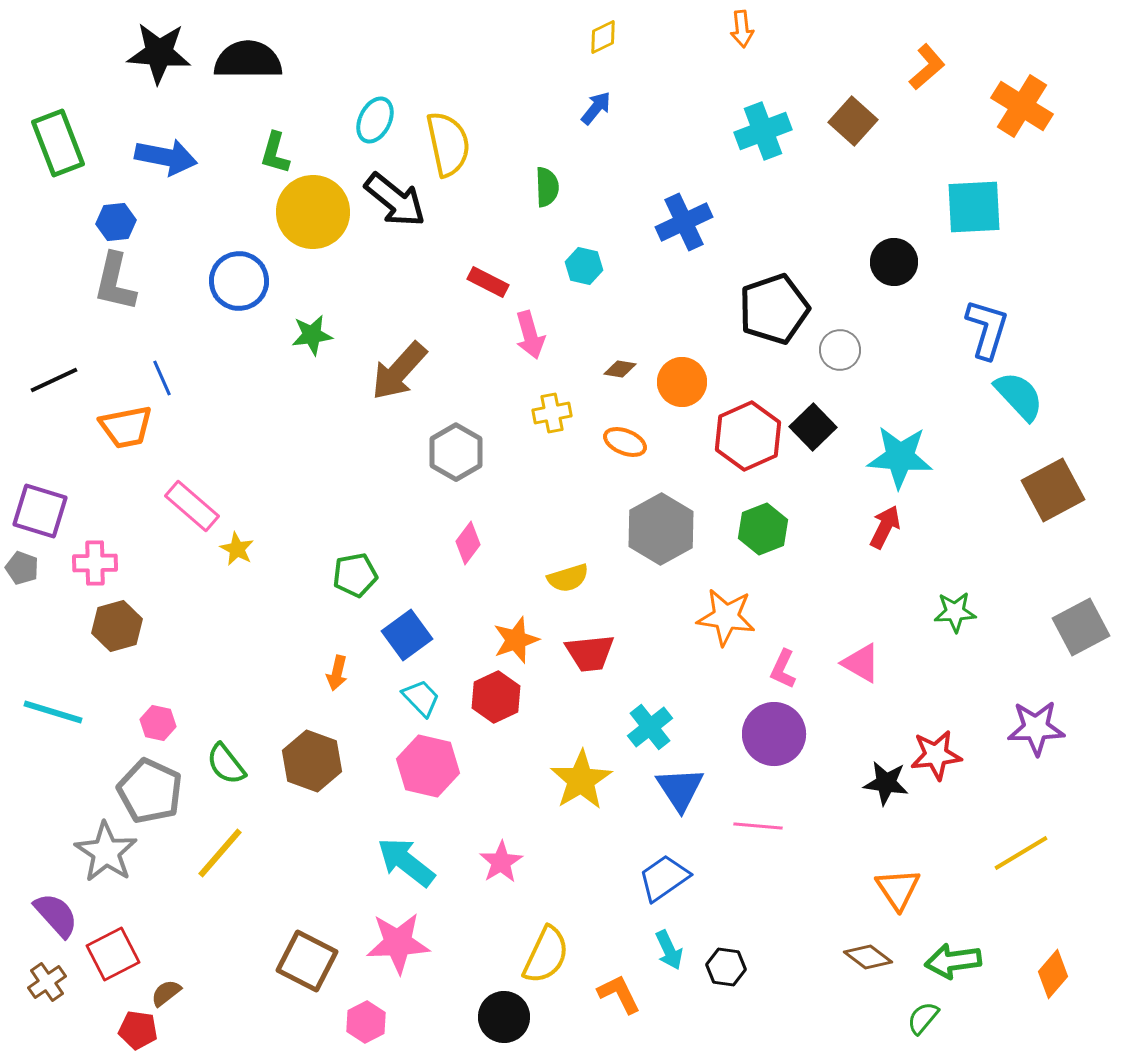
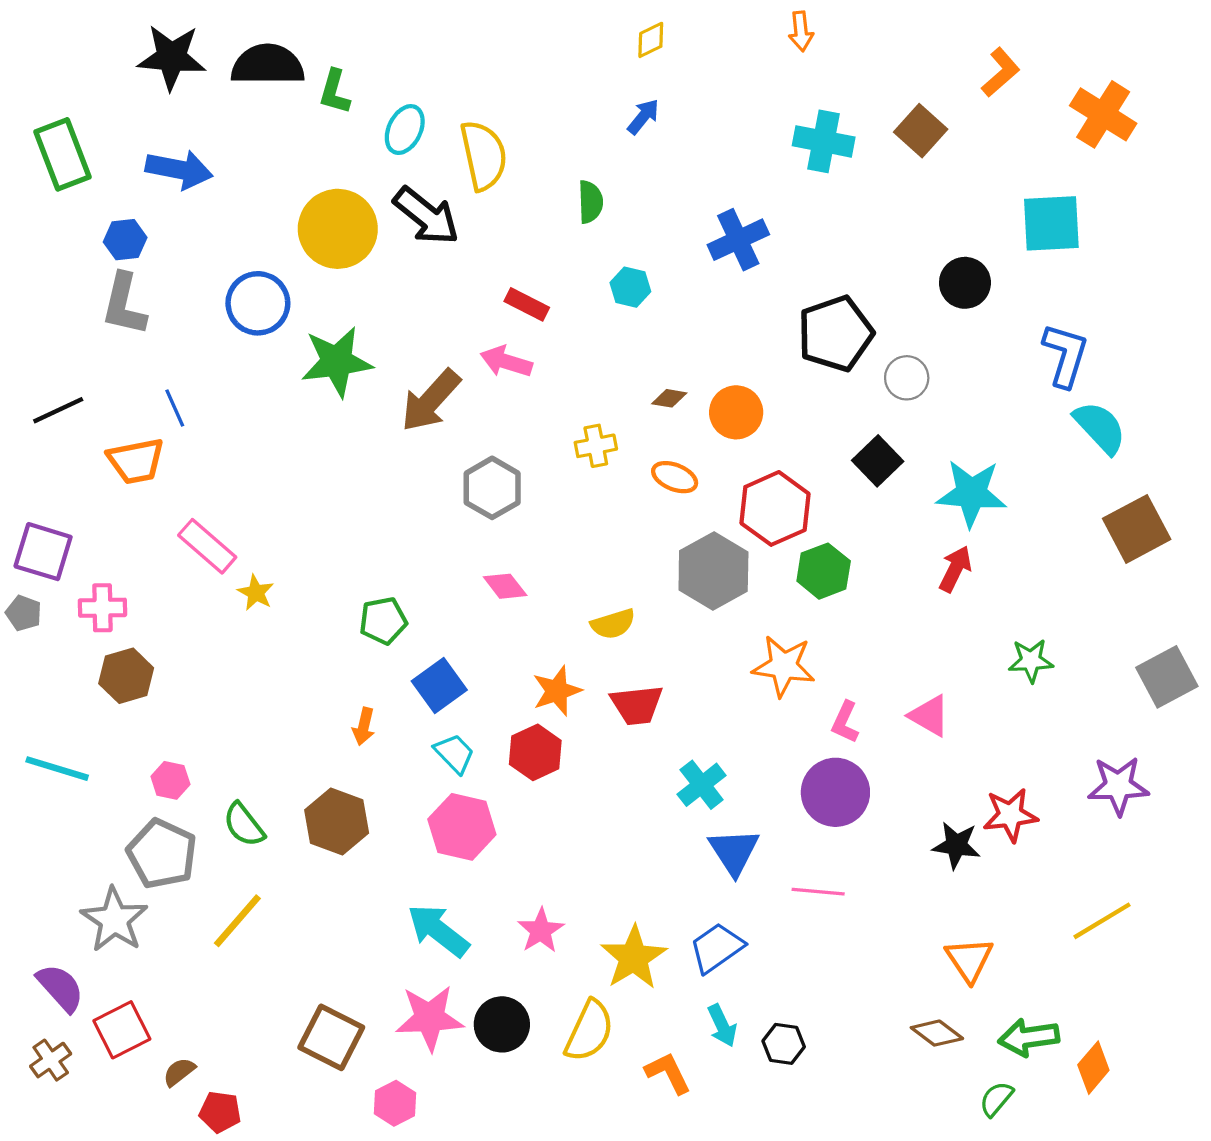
cyan cross: (763, 131) -> (824, 141), turned 32
green L-shape: (275, 153) -> (335, 92), moved
green star: (312, 335) -> (337, 362), size x1.6
pink arrow: (530, 335) -> (506, 362), moved, turned 123
red hexagon: (748, 436) -> (775, 508), moved
pink diamond: (468, 543) -> (505, 586), turned -75
yellow star: (581, 780) -> (634, 958), moved
orange diamond: (1053, 974) -> (1093, 1068), moved
black circle: (504, 1017) -> (502, 1024), moved
red pentagon: (138, 1030) -> (220, 1112), moved

